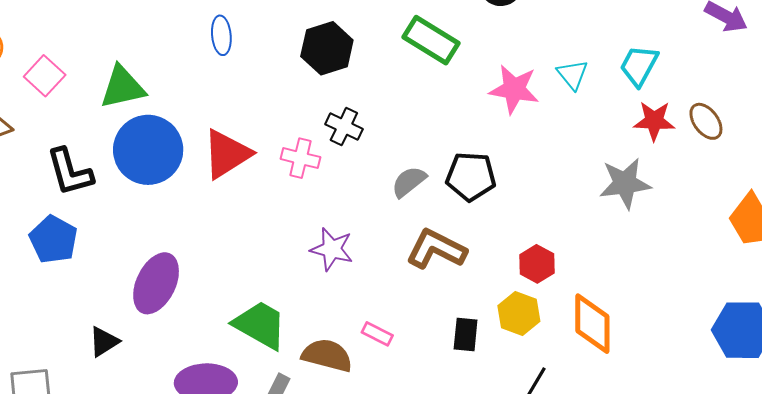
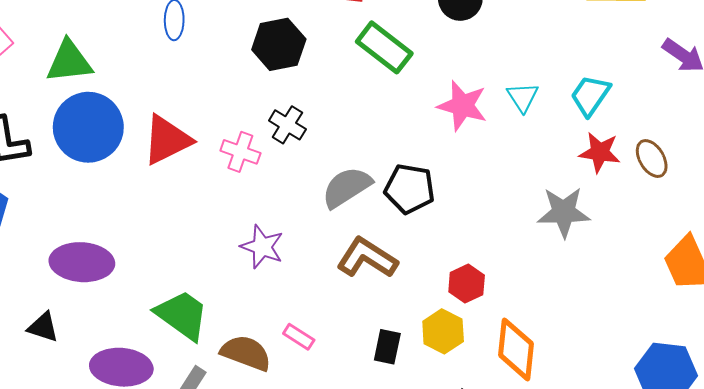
gray semicircle: (409, 182) -> (347, 187), size x1.4
purple ellipse: (156, 283) -> (82, 262), turned 62
black triangle: (104, 342) -> (43, 327), moved, turned 44

